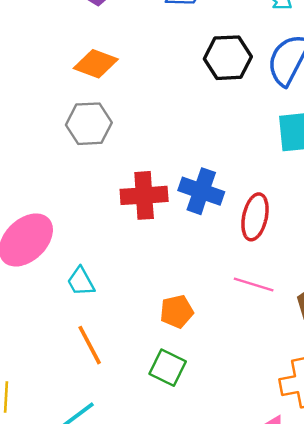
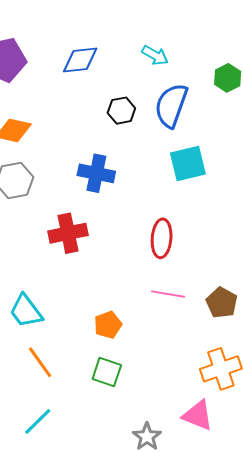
black hexagon: (228, 58) -> (121, 111), size x0.7
blue cross: (201, 191) -> (96, 173), moved
cyan trapezoid: (81, 282) -> (26, 311), size x1.4

